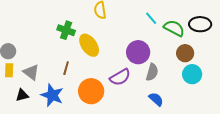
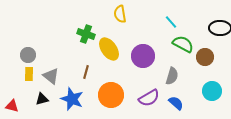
green semicircle: (174, 28) -> (183, 44), moved
purple circle: (138, 52) -> (143, 56), moved
cyan circle: (192, 74) -> (212, 91), moved
purple semicircle: (120, 77) -> (149, 98), moved

